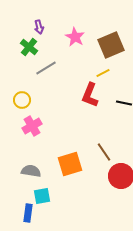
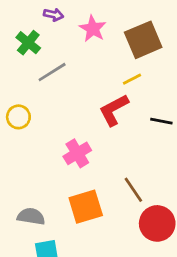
purple arrow: (39, 27) -> (53, 15), moved, turned -64
red L-shape: (90, 95) -> (114, 110), turned 40
pink cross: (32, 126) -> (77, 153), moved

